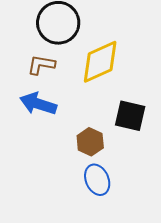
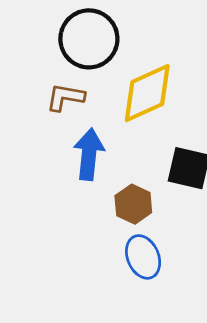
blue arrow: (38, 104) -> (89, 154), moved, turned 78

